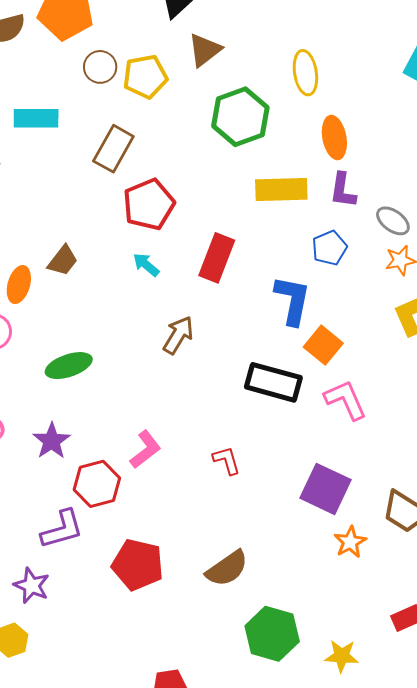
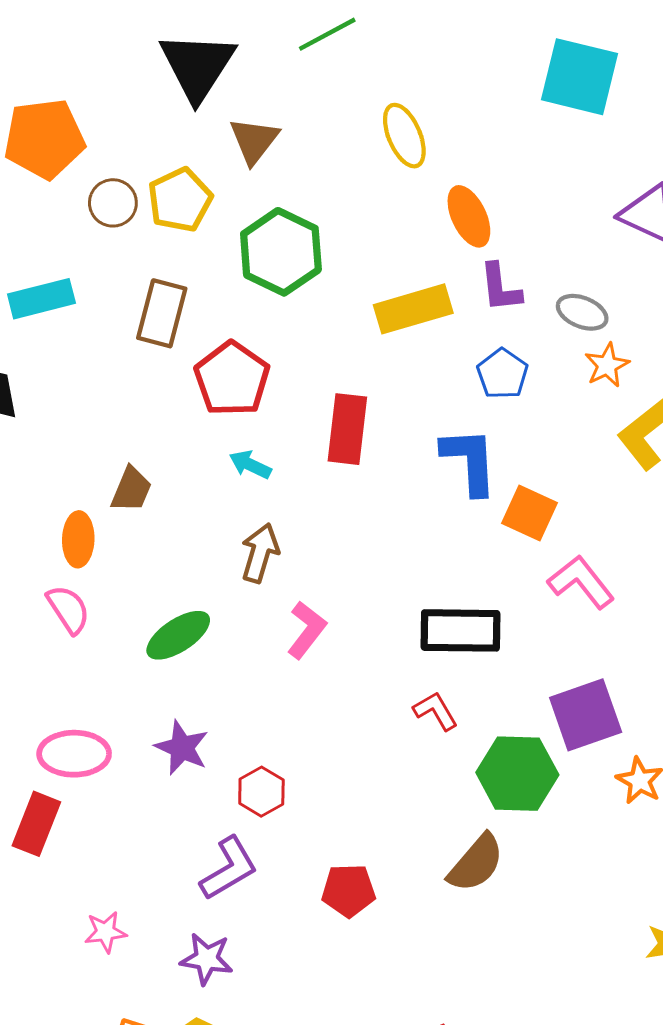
green hexagon: (240, 117) -> (281, 252), moved
brown arrow: (178, 335) -> (260, 553), moved
black rectangle: (273, 382) -> (460, 630), moved
pink L-shape: (145, 450) -> (307, 630), moved
red hexagon: (97, 484) -> (261, 792), size x0.7
purple square: (326, 489) -> (586, 715), turned -30
red pentagon: (138, 565) -> (349, 890), size x0.7
green hexagon: (272, 634) -> (517, 774), moved

